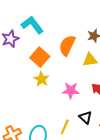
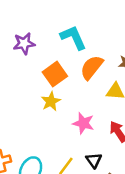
cyan L-shape: (32, 25) -> (73, 38), moved

